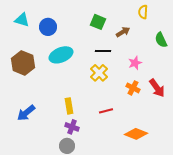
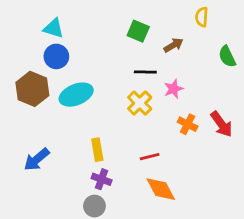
cyan triangle: (22, 20) -> (54, 28), moved
blue circle: (48, 27) -> (56, 56), moved
cyan ellipse: (61, 55) -> (76, 95), moved
pink star: (135, 63) -> (174, 89), moved
orange diamond: (136, 134) -> (161, 189), moved, turned 40

